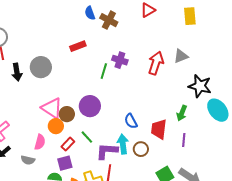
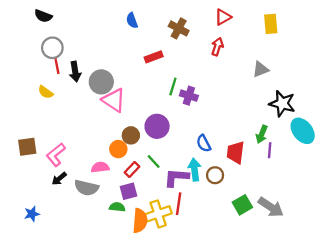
blue semicircle: (90, 13) -> (132, 20), moved
red rectangle: (78, 46) -> (154, 57), moved
purple cross: (120, 60) -> (189, 96), moved
red arrow: (156, 63) -> (217, 47), moved, size x0.7
black arrow: (17, 72) -> (75, 72), moved
pink triangle: (52, 108) -> (114, 100), moved
purple line: (184, 140) -> (270, 150), moved
pink semicircle: (40, 142) -> (100, 167), turned -112
gray semicircle: (28, 160) -> (86, 188), size x1.5

